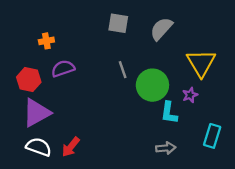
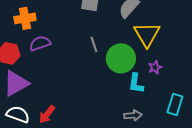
orange cross: (46, 41) -> (25, 18), size x1.5
yellow triangle: (201, 63) -> (147, 34), moved

